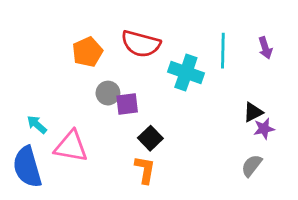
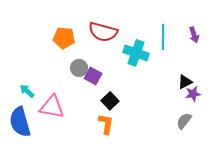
orange pentagon: (87, 52) -> (64, 38), turned 30
purple square: (127, 104) -> (93, 76), turned 36

